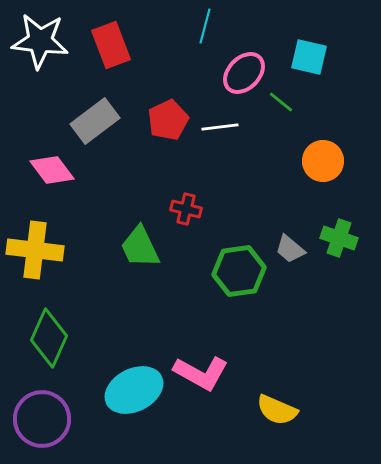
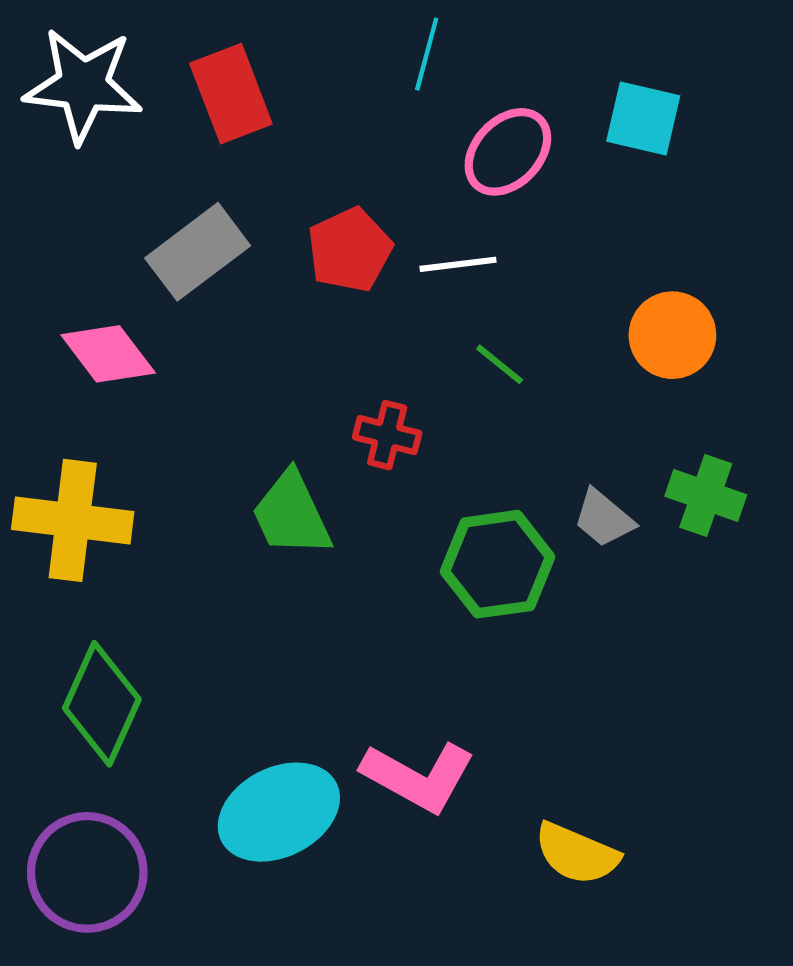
green line: (281, 102) -> (500, 364), moved

